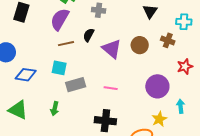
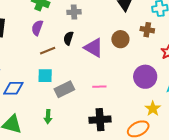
purple semicircle: (60, 19) -> (37, 28), size x0.7

